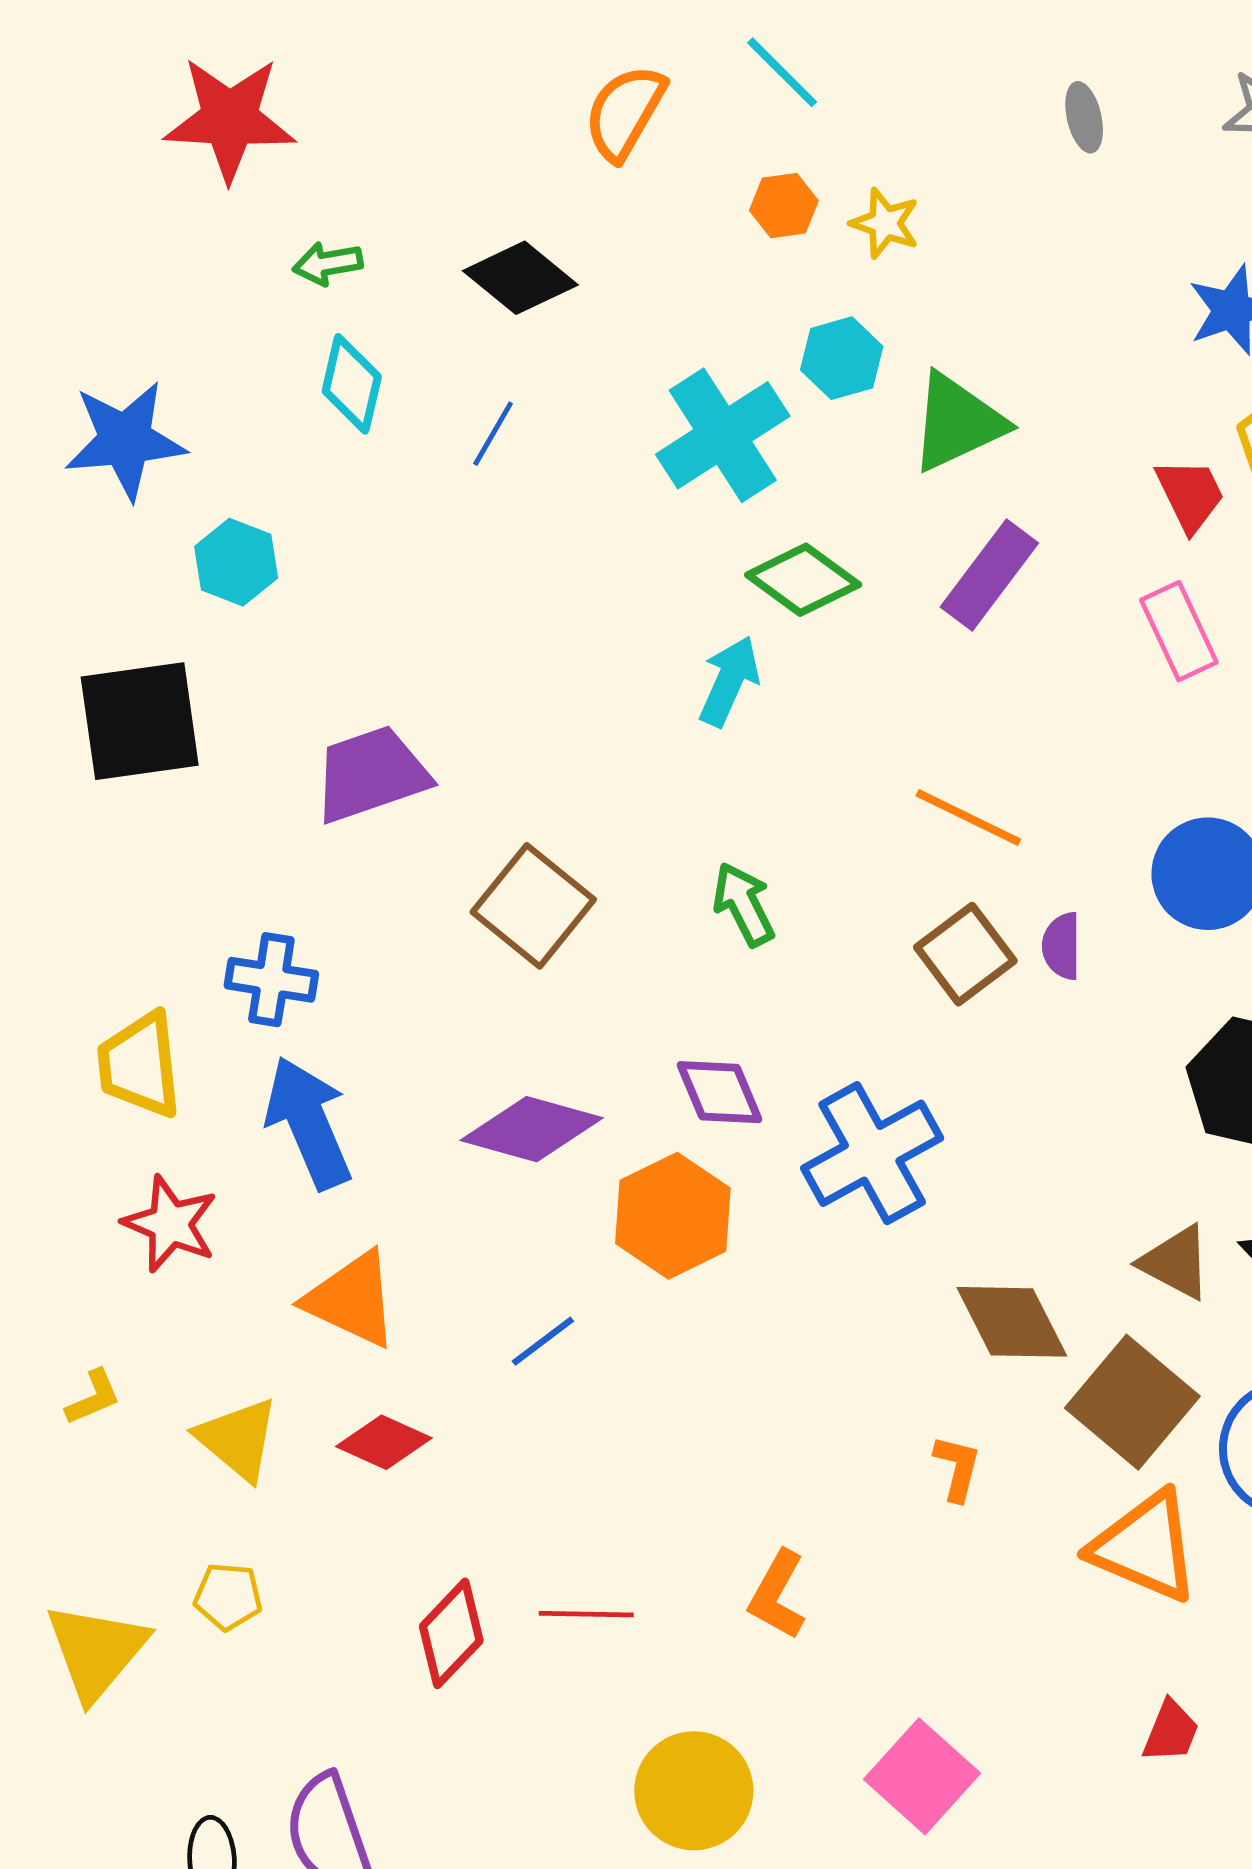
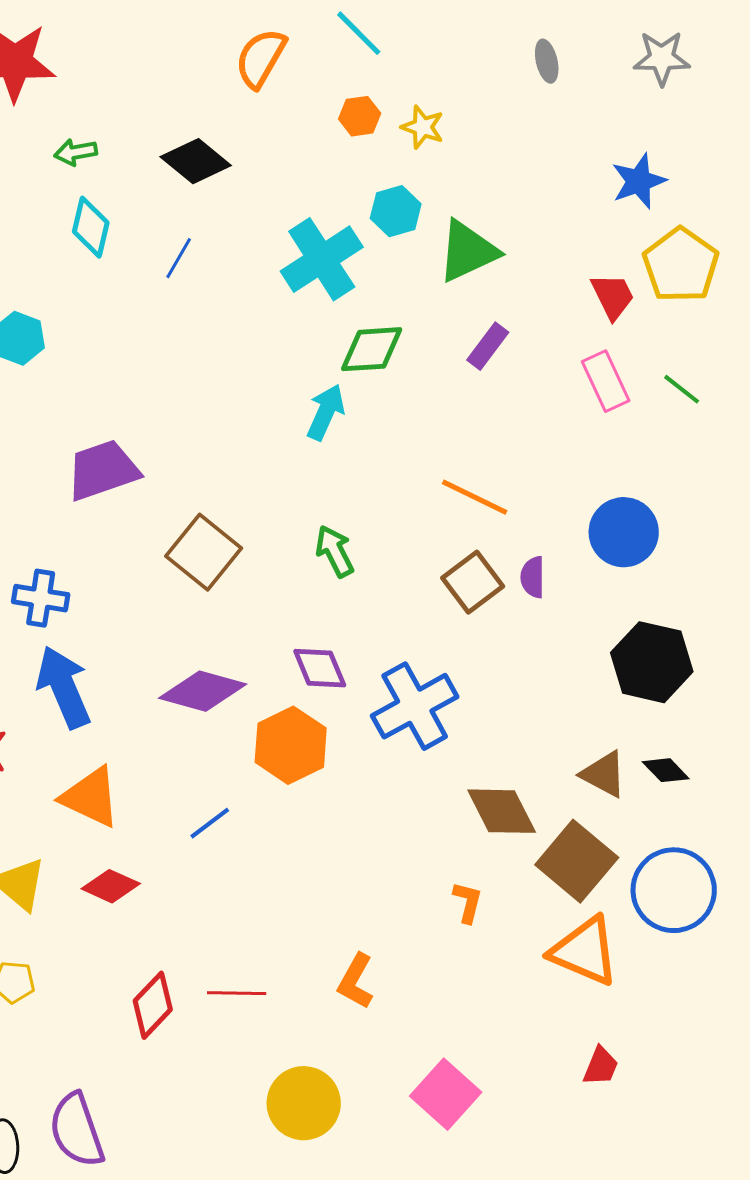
purple rectangle: (989, 575) -> (488, 346), size x0.7
green diamond: (803, 580) -> (372, 349), turned -40

